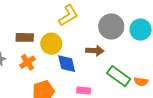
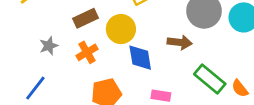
brown rectangle: (25, 37) -> (85, 18), turned -30
orange semicircle: (141, 82) -> (240, 88), turned 40

